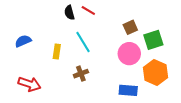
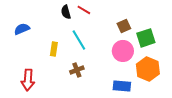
blue semicircle: (23, 41) -> (22, 29), moved
red arrow: (29, 84) -> (28, 80), turned 75

